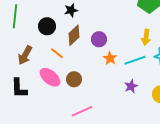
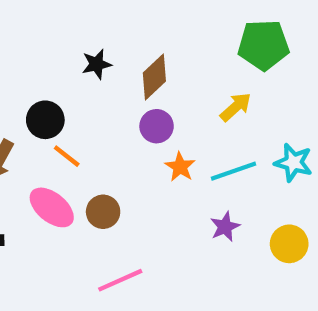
black circle: (47, 26) -> (45, 120), moved
brown diamond: (74, 35) -> (154, 77), moved
yellow arrow: (146, 37) -> (236, 107), moved, turned -140

